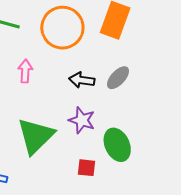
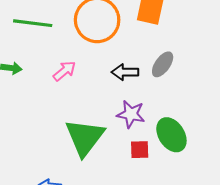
pink arrow: (25, 71) -> (64, 71), turned 55
red square: (86, 168) -> (140, 150), moved

